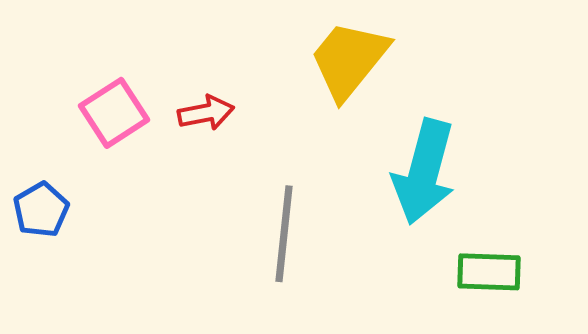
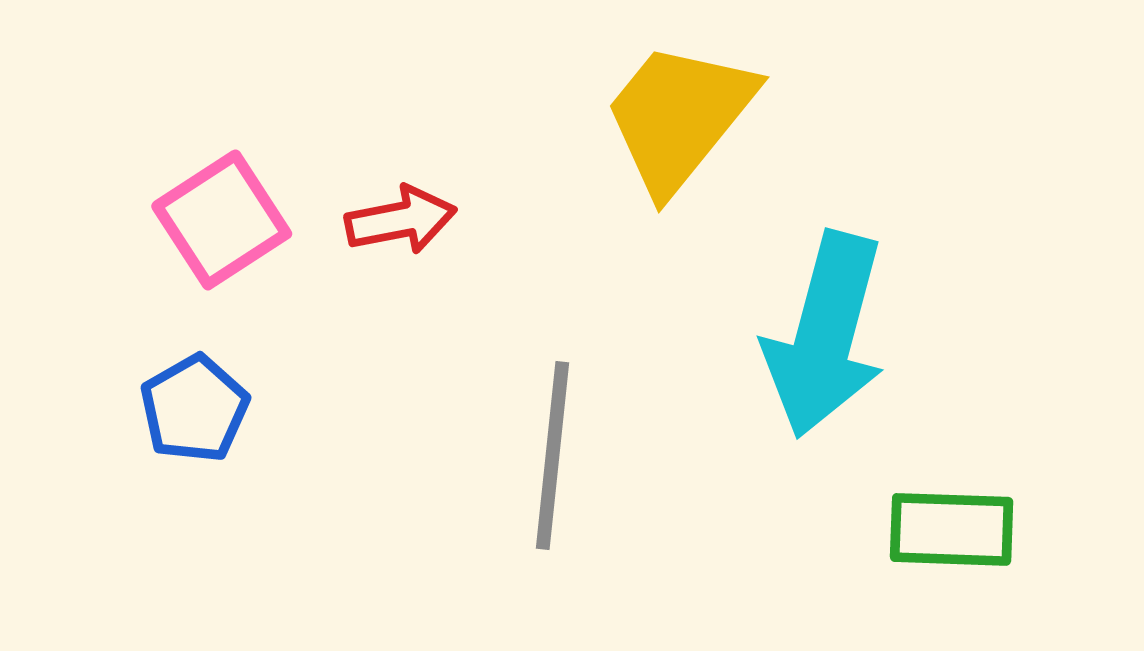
blue pentagon: (41, 210) -> (194, 409), moved

